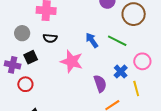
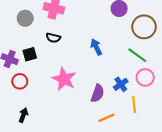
gray circle: (22, 33) -> (25, 18), moved
green line: (117, 41) -> (137, 55), moved
pink star: (72, 61) -> (64, 79), moved
purple semicircle: (100, 84) -> (97, 93), turned 30

